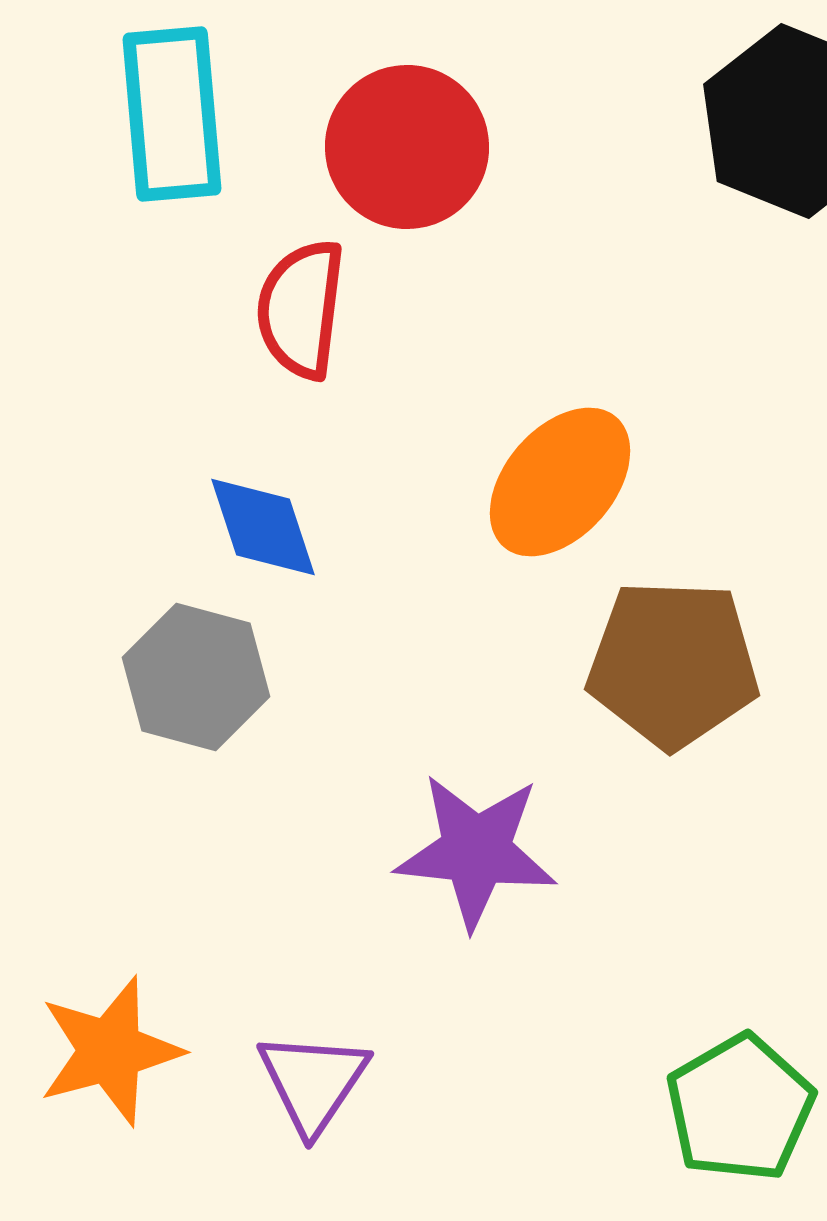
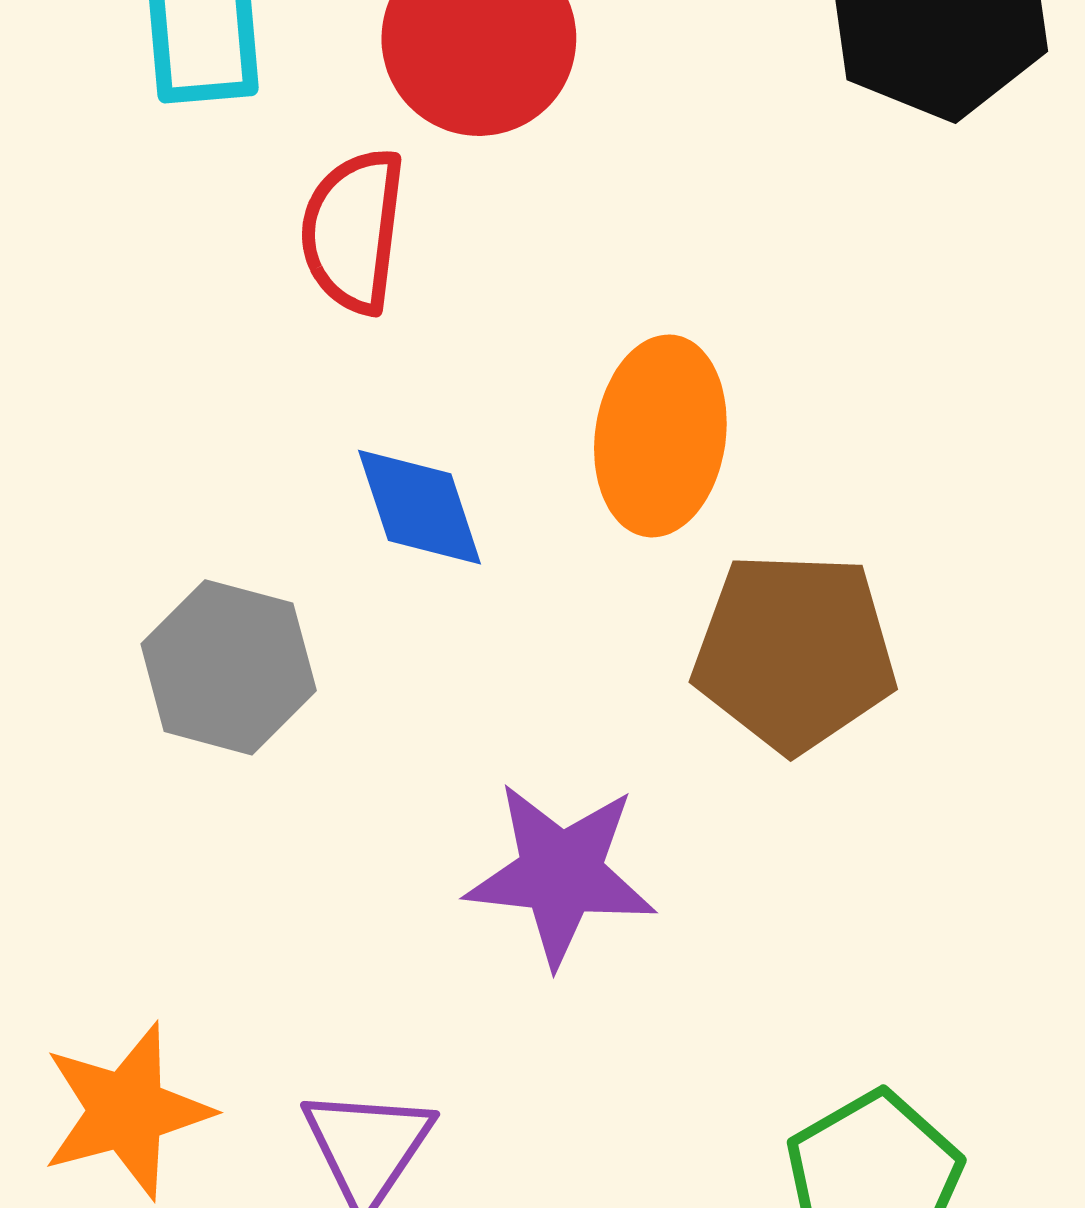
orange ellipse: (560, 482) -> (660, 436), turned -33
blue diamond: (263, 527) -> (420, 507), moved

